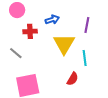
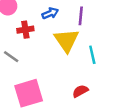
purple line: (87, 25) -> (81, 16), moved
red semicircle: (73, 79) -> (80, 91), moved, turned -144

